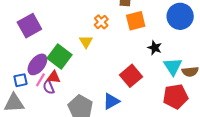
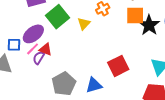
black star: (155, 48) -> (149, 25), moved, size x1.5
green square: (59, 56) -> (57, 17), moved
purple semicircle: (49, 87) -> (39, 58), turned 40

